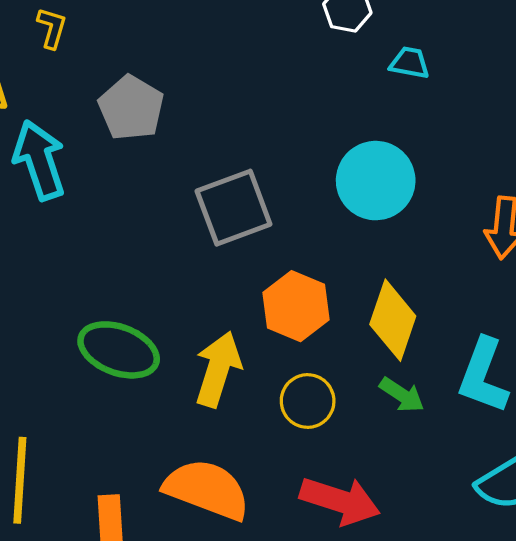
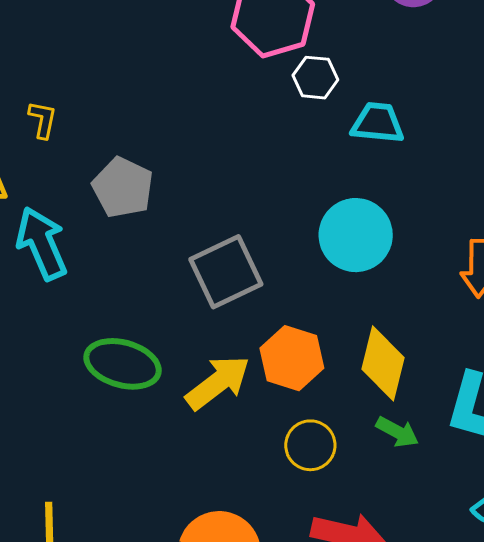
cyan trapezoid: (410, 63) -> (378, 123), size x1.4
green ellipse: (119, 350) -> (123, 364), moved
yellow arrow: (218, 369) -> (218, 383), moved, turned 40

